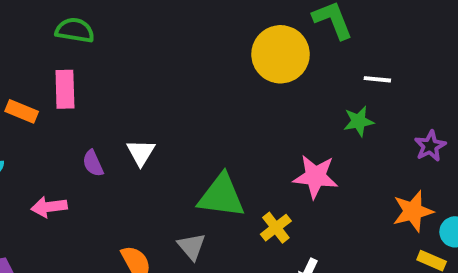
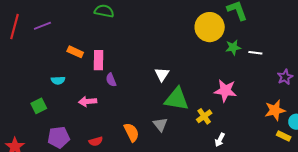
white line: (377, 79) -> (255, 53), moved
pink rectangle: (65, 89) -> (98, 60), moved
green star: (359, 121) -> (233, 47), moved
white triangle: (141, 153) -> (162, 74), moved

